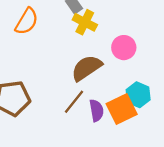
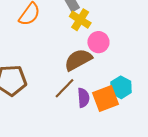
pink circle: (124, 48) -> (98, 42), moved

